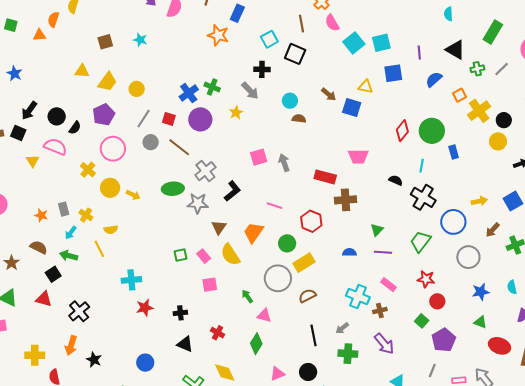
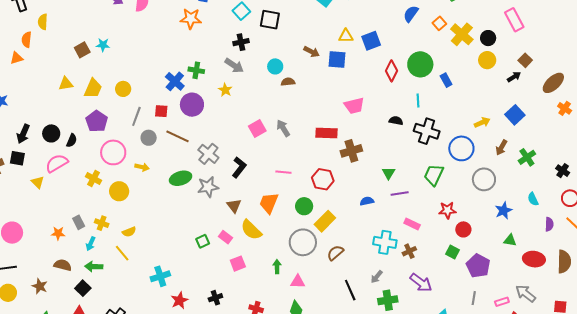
cyan star: (140, 40) -> (103, 45), moved
blue square: (393, 73) -> (371, 41), moved
pink semicircle: (55, 147) -> (57, 163), turned -40
yellow arrow: (133, 195) -> (142, 167), moved
green arrow: (247, 296) -> (277, 267), turned 48

